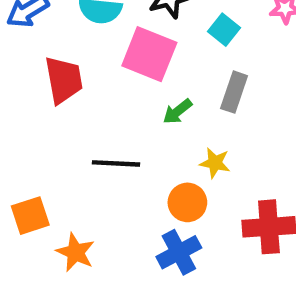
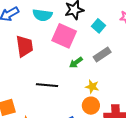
gray rectangle: (234, 92) -> (102, 55), turned 36
orange circle: (187, 202) -> (91, 106), moved

